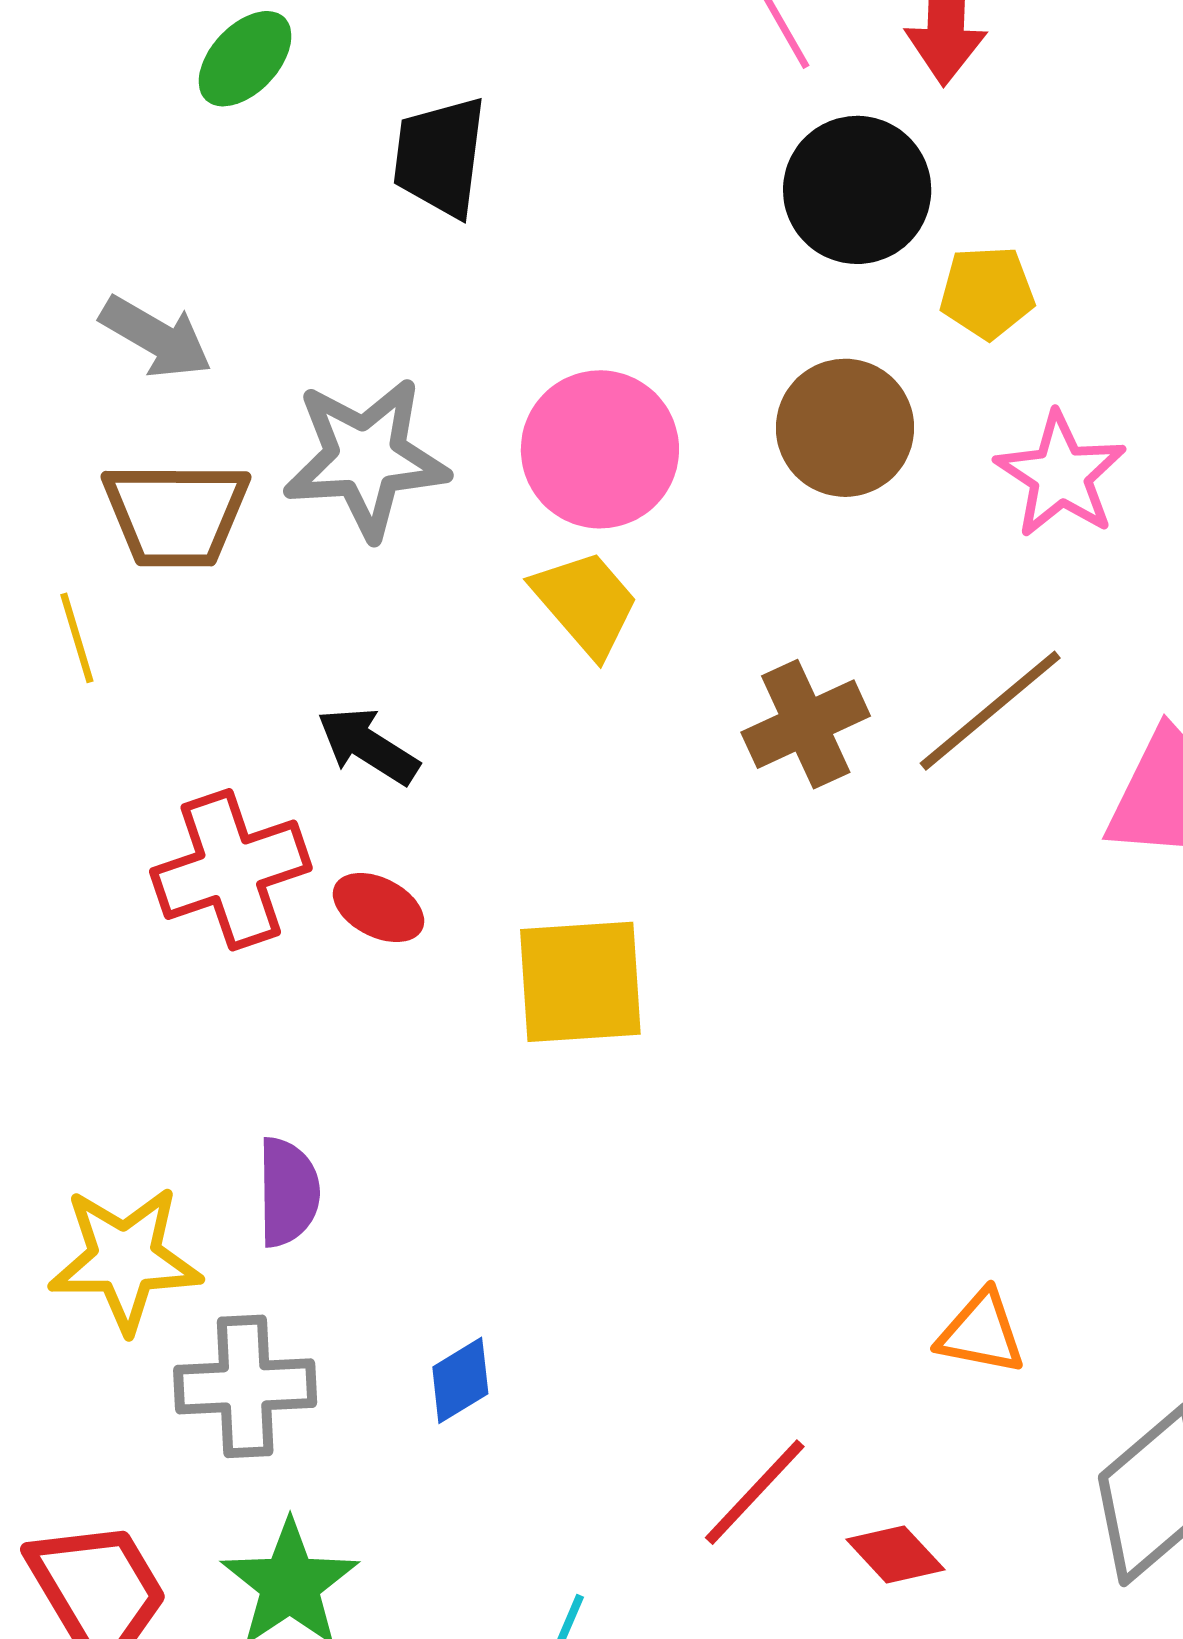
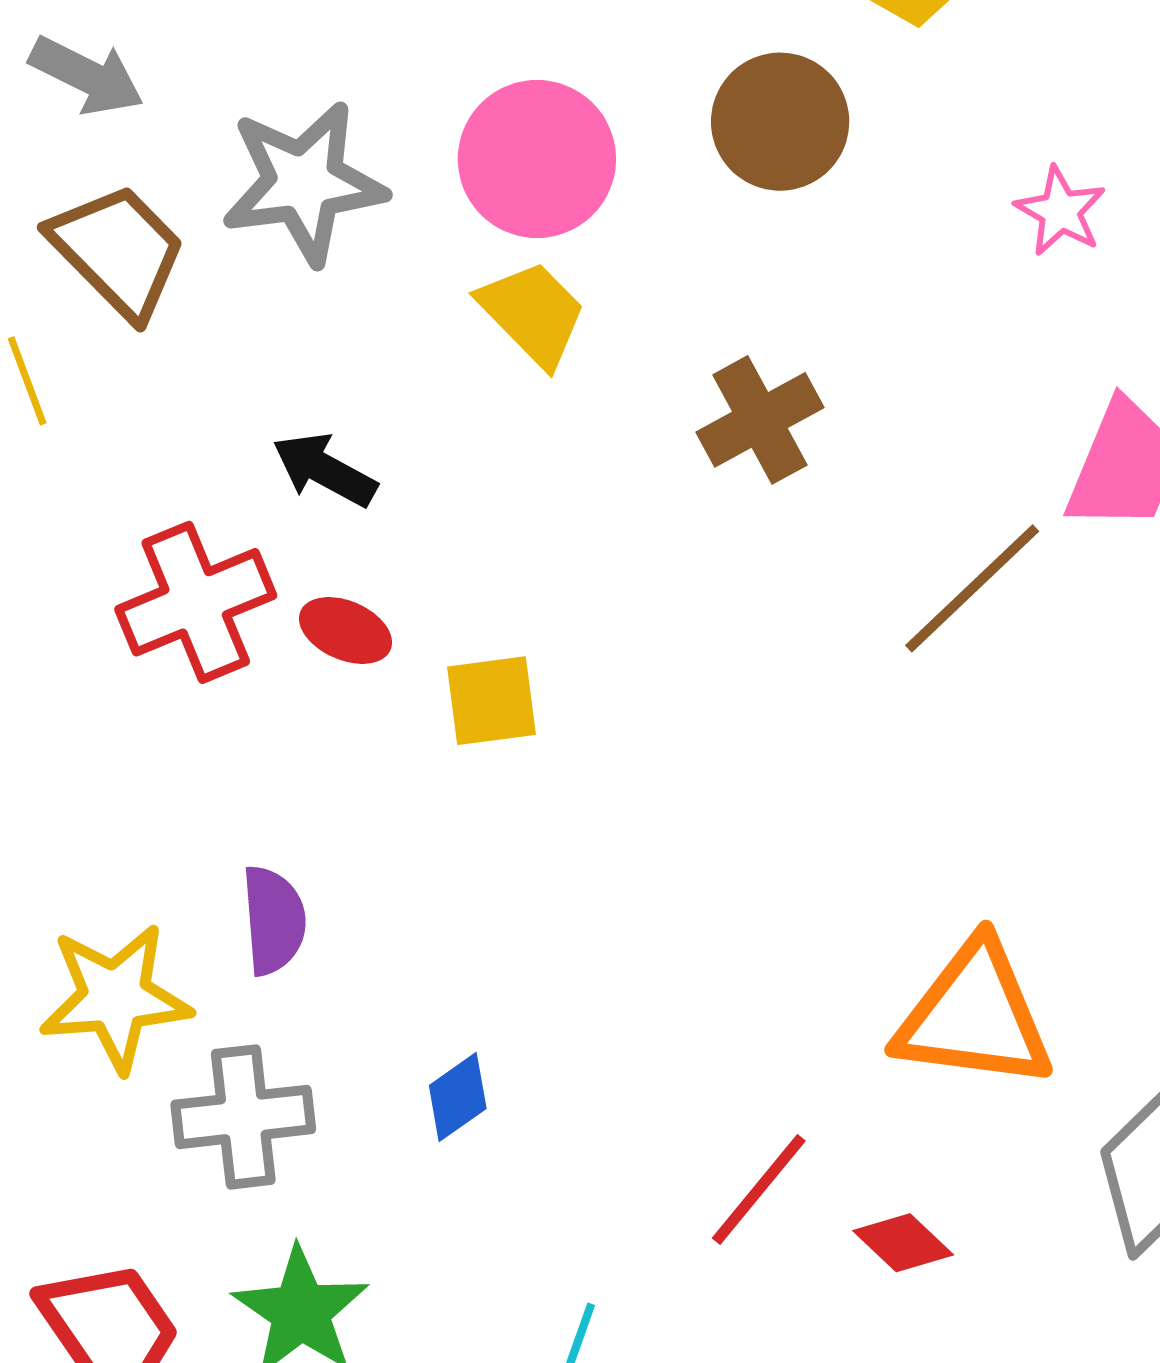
pink star: (1061, 475) -> (1060, 211), moved, size x0.7
brown trapezoid: (176, 514) -> (118, 251), turned -131
brown line: (990, 711) -> (972, 588), moved
yellow square: (580, 982) -> (492, 701), moved, size x0.7
orange triangle: (981, 1333) -> (974, 1016), size x1.8

